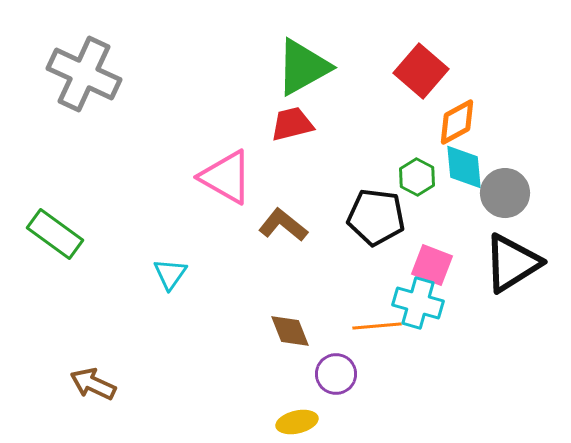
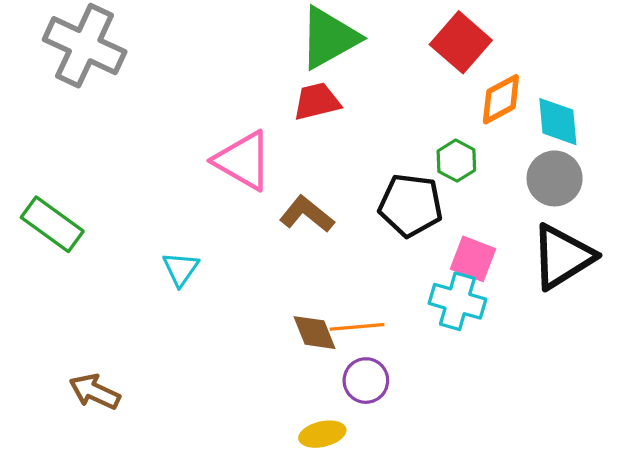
cyan diamond: (464, 167) -> (558, 122), moved
orange line: (377, 326) -> (357, 327), moved

